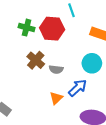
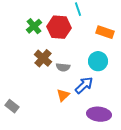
green cross: (27, 28) -> (34, 26), turned 35

